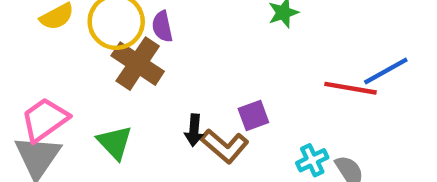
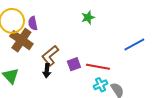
red line: (350, 88) -> (98, 67), moved
brown L-shape: (225, 146) -> (50, 56), moved, turned 100

